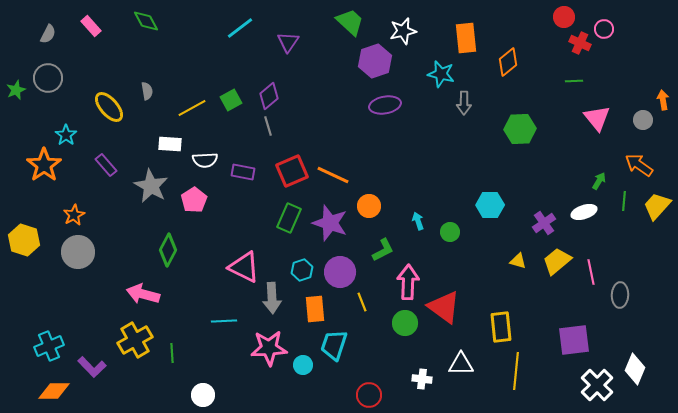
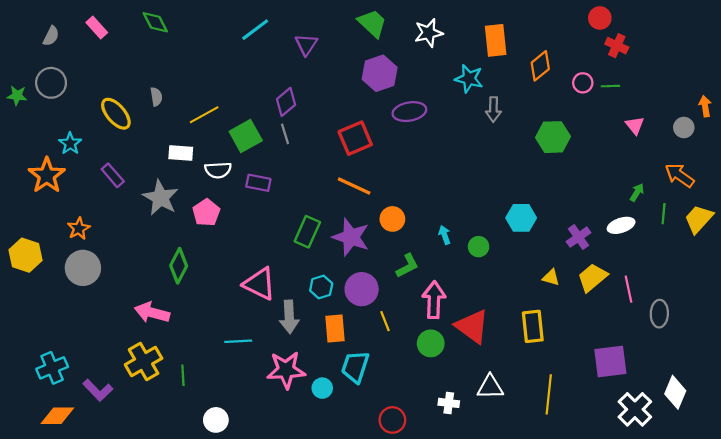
pink circle: (604, 29) -> (583, 83), moved
purple hexagon: (375, 61) -> (380, 73), moved
green star: (16, 90) -> (17, 96), turned 30
green square: (231, 100) -> (246, 136), moved, size x1.4
pink triangle: (597, 118) -> (635, 125), size x0.7
red square: (292, 171) -> (355, 138), moved
yellow rectangle: (501, 327) -> (533, 326), moved

